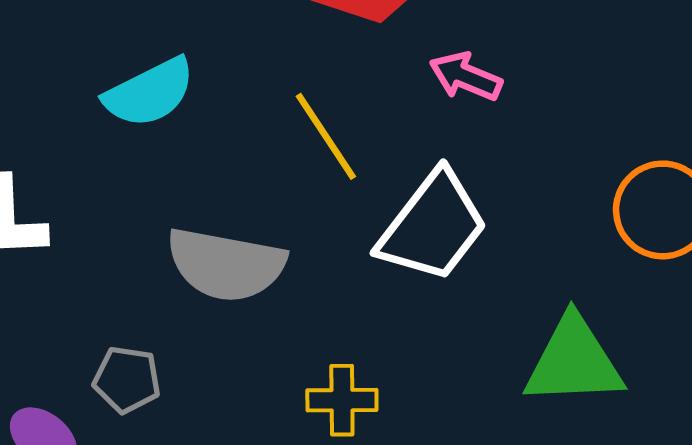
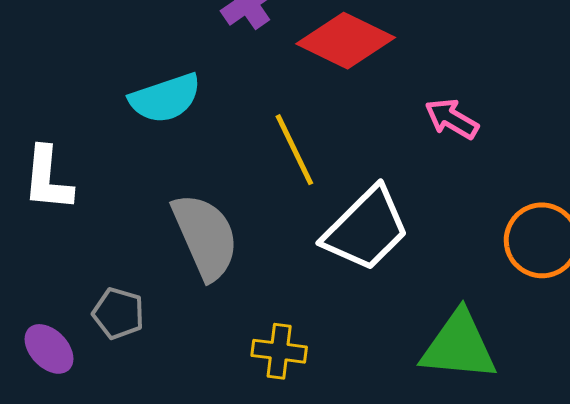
pink arrow: (466, 76) -> (452, 119), moved
gray semicircle: (226, 265) -> (205, 236), turned -132

